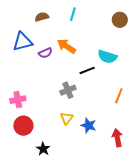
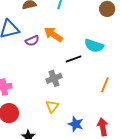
blue star: (88, 125) -> (76, 124), moved

